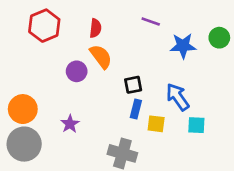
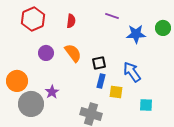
orange semicircle: (101, 57) -> (73, 53), moved
purple circle: (77, 71) -> (46, 53), moved
cyan square: (196, 125) -> (146, 105), moved
gray circle: (24, 144) -> (31, 104), moved

